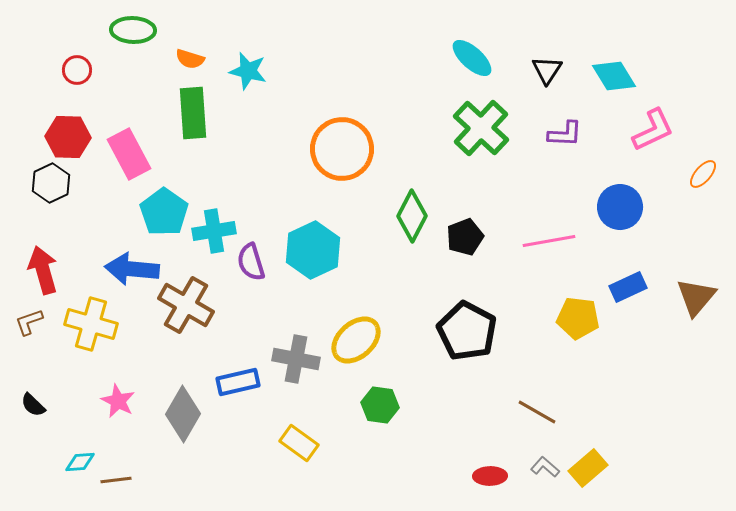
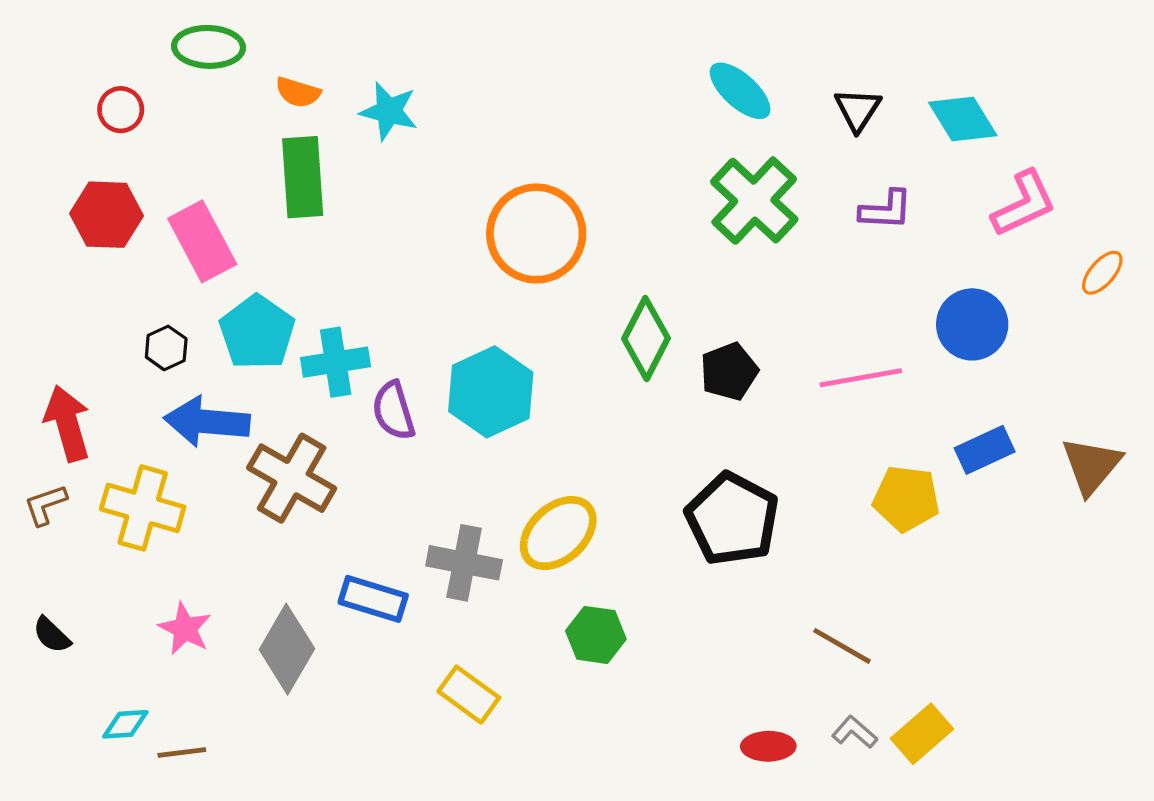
black hexagon: (51, 183) -> (166, 348), moved, size x0.7
blue rectangle: (238, 382) -> (373, 599), turned 30

